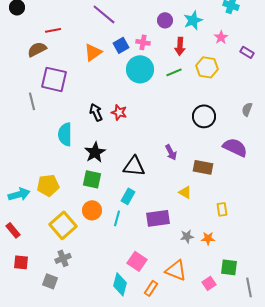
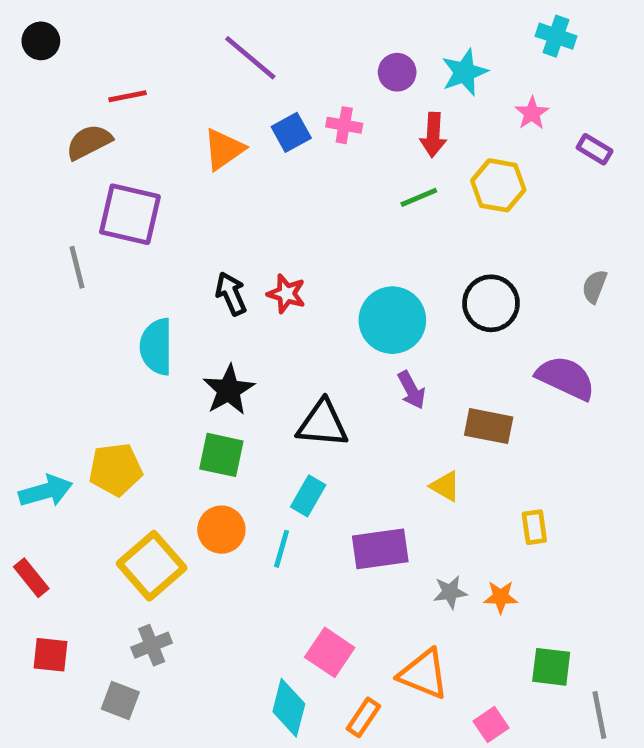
cyan circle: (140, 69) -> (392, 320), moved
pink square: (209, 283) -> (491, 725), moved

